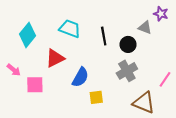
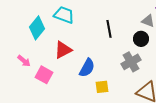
cyan trapezoid: (70, 29) -> (64, 15), moved
black circle: (128, 44) -> (141, 39), moved
pink square: (35, 85) -> (44, 75), turned 30

